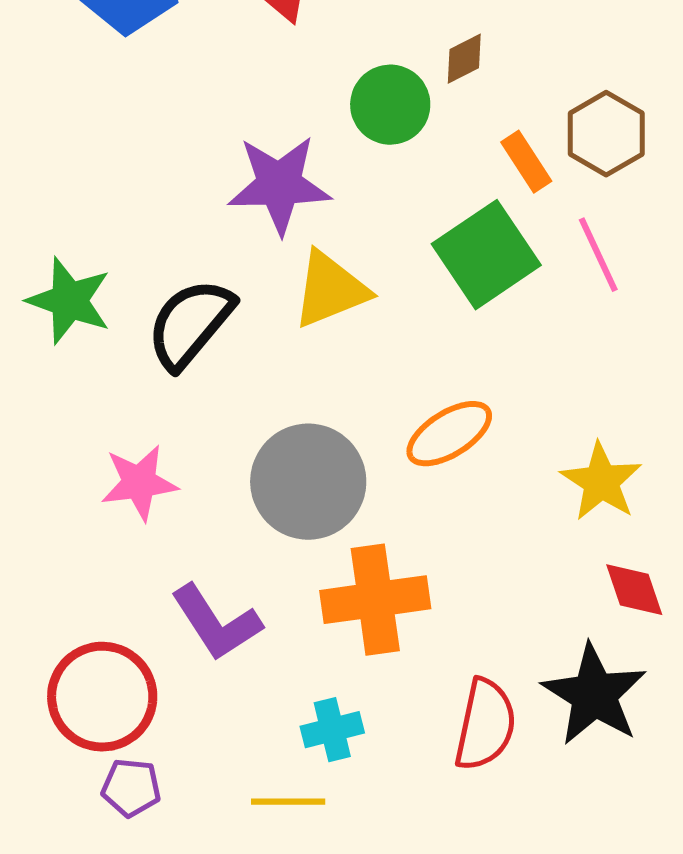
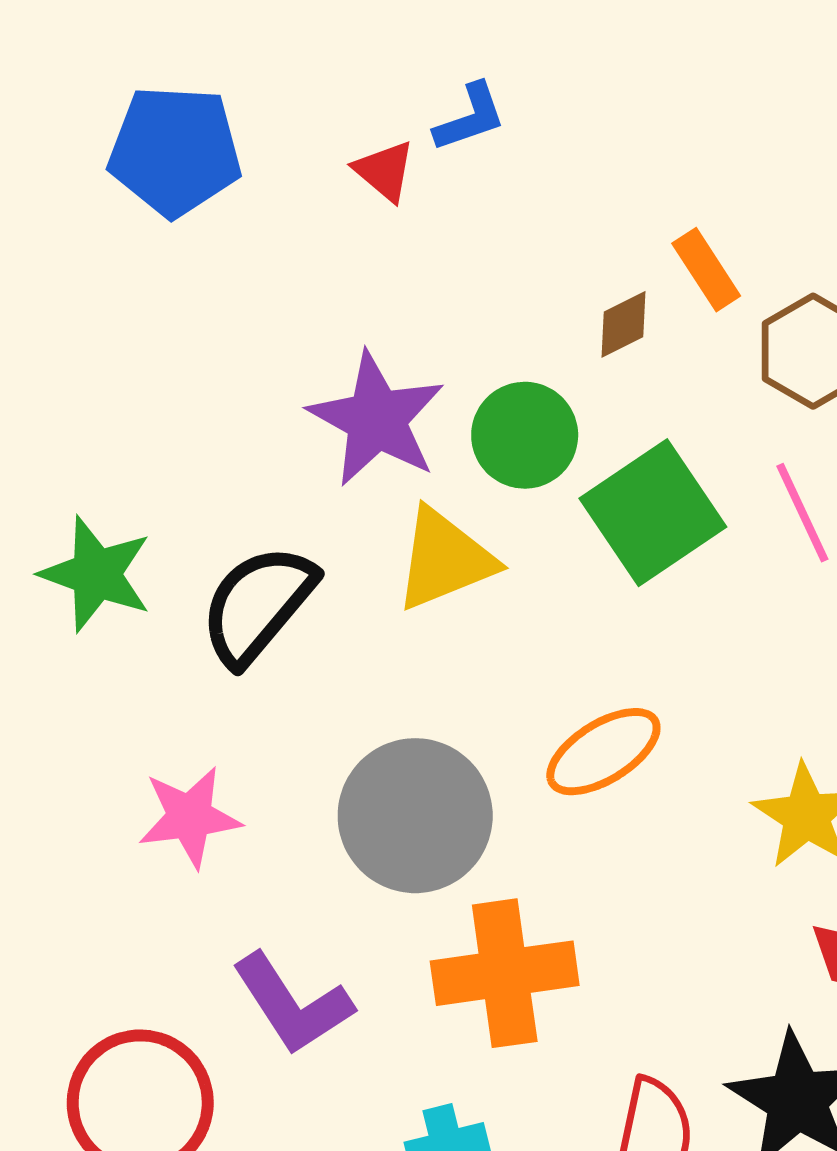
brown diamond: (464, 59) -> (623, 324), moved
green circle: (390, 105) -> (525, 435), moved
orange rectangle: (526, 162) -> (706, 270), moved
purple star: (279, 185) -> (376, 419), turned 30

